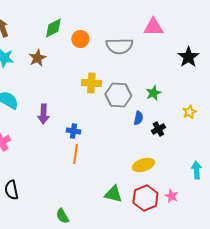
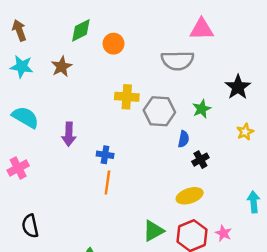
gray semicircle: (119, 46) -> (178, 61), moved
black star: (188, 57) -> (238, 87), moved
black cross: (158, 129) -> (200, 160), moved
green triangle: (113, 194) -> (153, 231), turned -42

